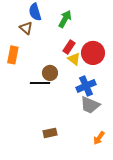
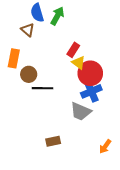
green arrow: (65, 19) -> (57, 16), moved
red circle: (93, 53) -> (90, 73), moved
brown circle: (50, 73) -> (29, 74), moved
gray trapezoid: (90, 105) -> (81, 111), moved

